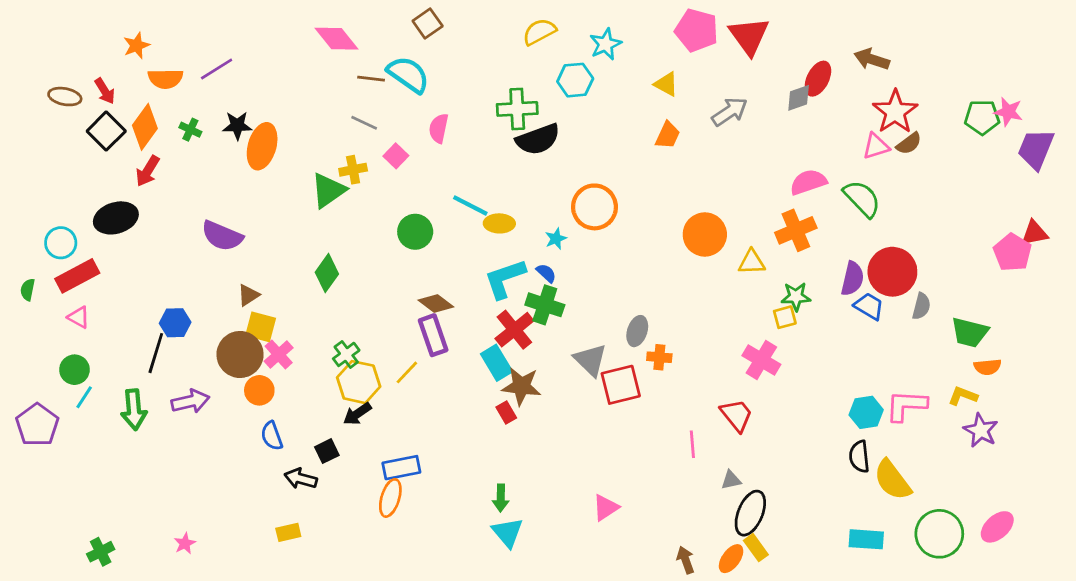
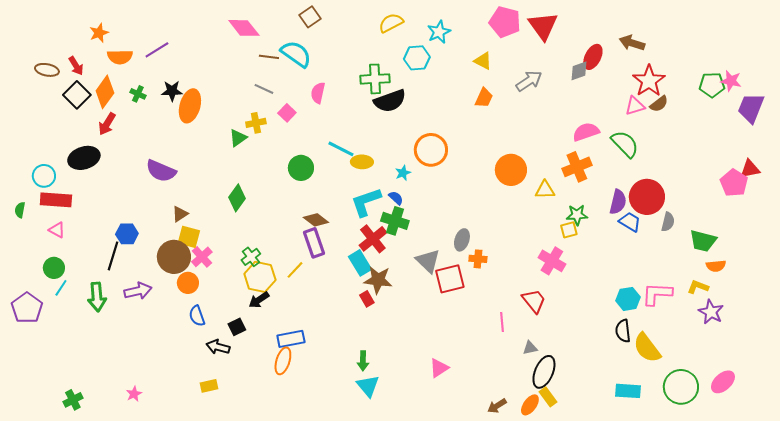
green triangle: (328, 190) -> (238, 138), size x0.7
red rectangle: (77, 276) -> (56, 200), turned 32
brown arrow: (686, 560) -> (497, 406), turned -102

